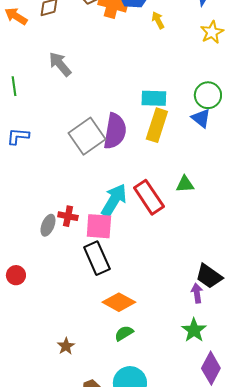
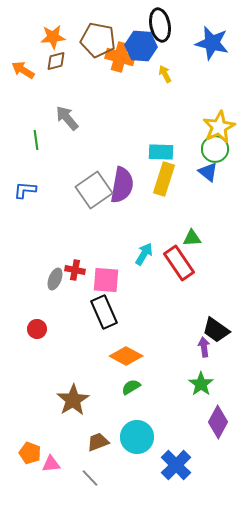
yellow star: (212, 32) -> (219, 127), moved, size x1.4
green line: (14, 86) -> (36, 140), moved
red rectangle: (149, 197) -> (179, 263), moved
cyan arrow: (114, 200) -> (144, 254), moved, size x0.7
red circle: (16, 275) -> (37, 329), moved
brown star: (66, 346) -> (73, 400), size x1.8

